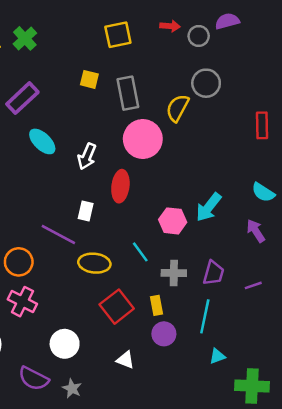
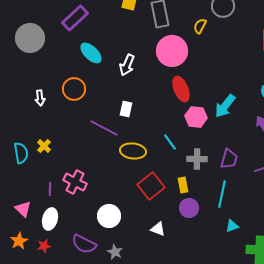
yellow semicircle: (178, 108) -> (200, 26), size x0.7
red ellipse: (120, 186) -> (181, 89), moved, turned -30
orange circle: (19, 262) -> (74, 89), moved

